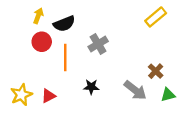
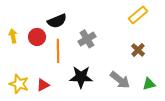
yellow arrow: (38, 16) -> (13, 36), moved, turned -32
brown cross: (156, 71) -> (138, 50), moved
black star: (91, 87) -> (81, 77), size x1.6
yellow star: (21, 95) -> (19, 84), turned -30

